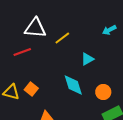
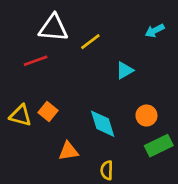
cyan diamond: (73, 85) -> (103, 124), moved

